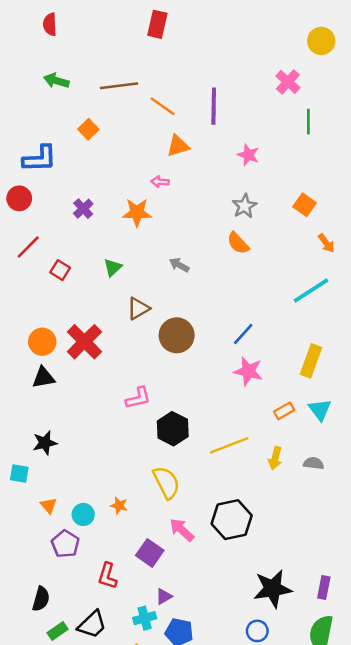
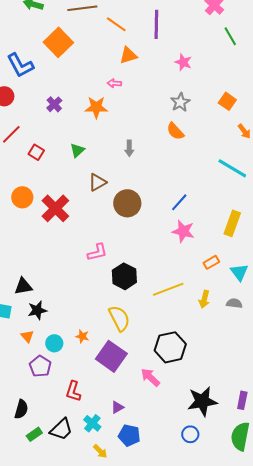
green line: (308, 122) -> (230, 36), turned -30
orange square: (88, 129) -> (58, 42), size x1.8
blue L-shape: (40, 159) -> (20, 65), turned 64
gray arrow: (179, 265) -> (129, 148), turned -119
cyan line: (311, 291) -> (232, 168), turned 64
orange circle: (42, 342) -> (22, 197), moved
black triangle: (44, 378) -> (23, 286), moved
cyan triangle: (320, 410) -> (239, 272), moved
black star: (45, 443) -> (37, 310), moved
pink arrow: (182, 530) -> (150, 377), moved
purple square: (150, 553) -> (111, 356), moved, size x1.4
cyan cross: (145, 618) -> (92, 423), moved, turned -36

